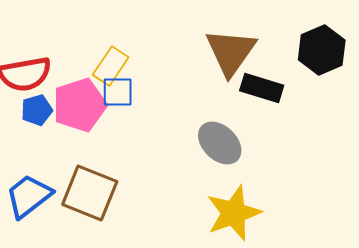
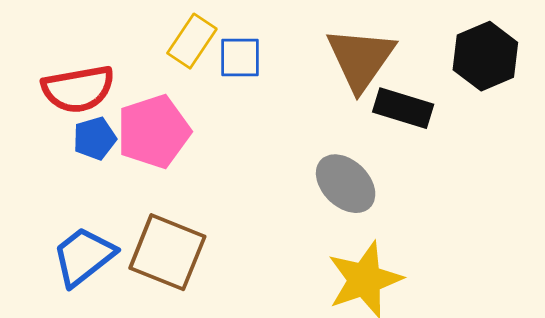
yellow rectangle: (111, 66) -> (192, 41), moved
blue square: (118, 92) -> (240, 57), moved

